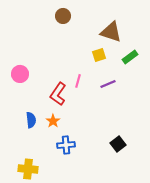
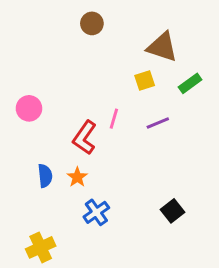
blue cross: (66, 145) -> (96, 212), turned -30
yellow cross: (28, 169) -> (41, 247), turned -30

